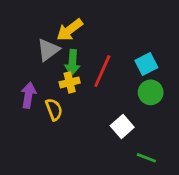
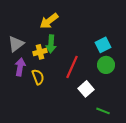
gray triangle: (48, 50) -> (16, 44), moved
red line: (102, 71) -> (72, 67), moved
yellow cross: (70, 82) -> (40, 52), moved

